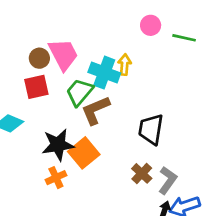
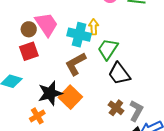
green trapezoid: (79, 92) -> (108, 49), moved
black trapezoid: (151, 129) -> (119, 74), turned -40
orange cross: (56, 178) -> (37, 116), moved

